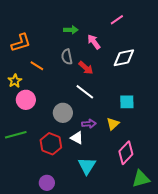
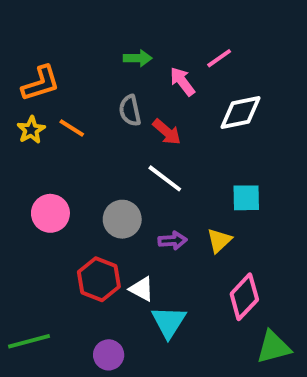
pink line: (117, 20) -> (219, 58), moved
yellow star: (15, 81) -> (31, 130), moved
pink circle: (26, 100) -> (50, 213), moved
green line: (16, 135) -> (29, 341), moved
white triangle: (77, 138) -> (142, 289), moved
purple circle: (47, 183) -> (109, 355), moved

